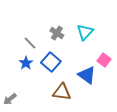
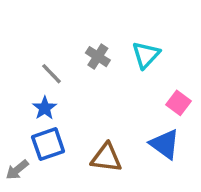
blue square: (51, 62) -> (48, 144), moved, turned 30
blue triangle: (87, 75) -> (165, 144), moved

